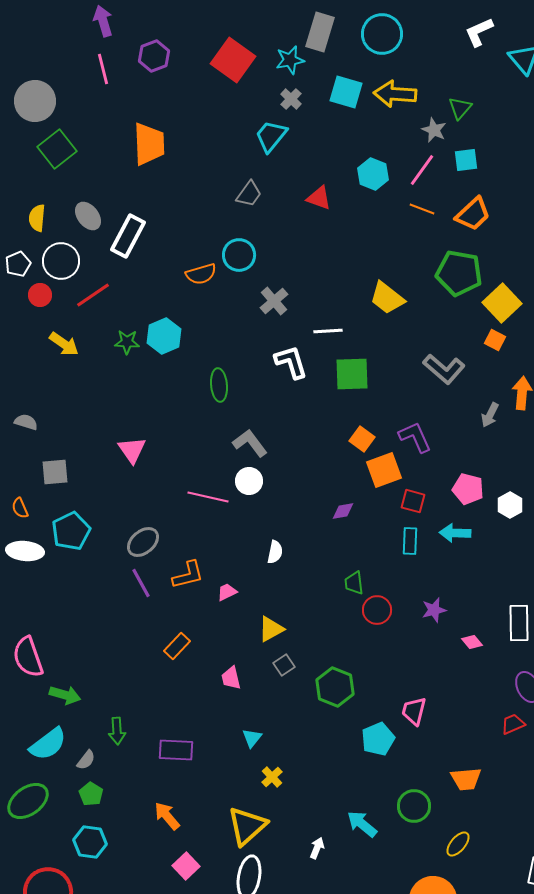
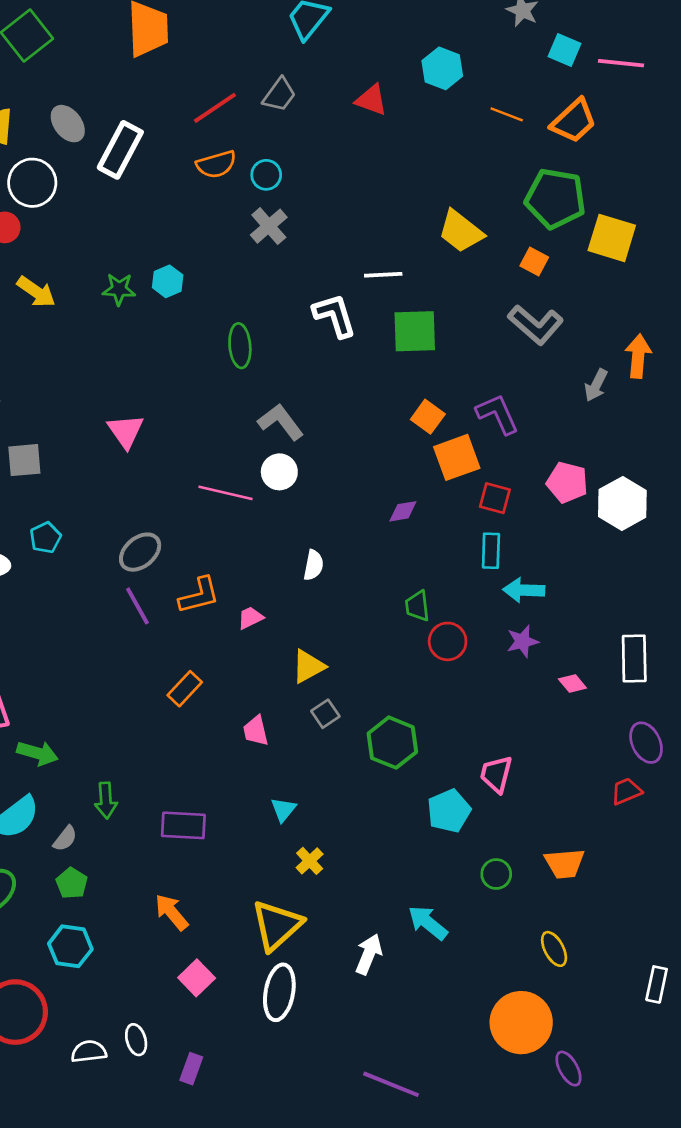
cyan square: (466, 160) -> (565, 50), turned 30
pink line: (422, 170) -> (621, 63), moved, turned 60
cyan circle: (239, 255) -> (266, 175), size x0.7
orange semicircle: (201, 274) -> (216, 164), moved
red line: (93, 295) -> (215, 108), moved
gray cross: (274, 301) -> (269, 226), moved
yellow square: (502, 303) -> (612, 238), turned -30
cyan hexagon: (164, 336) -> (168, 281), size x0.7
orange square: (495, 340) -> (534, 262), moved
white hexagon: (510, 505) -> (622, 503), size x1.5
cyan pentagon: (71, 531) -> (45, 538), size x0.6
cyan arrow: (455, 533) -> (524, 590), moved
green circle: (414, 806) -> (496, 874), moved, size x0.7
yellow ellipse: (458, 844) -> (554, 949), turned -68
white arrow: (317, 848) -> (369, 954), size x1.4

